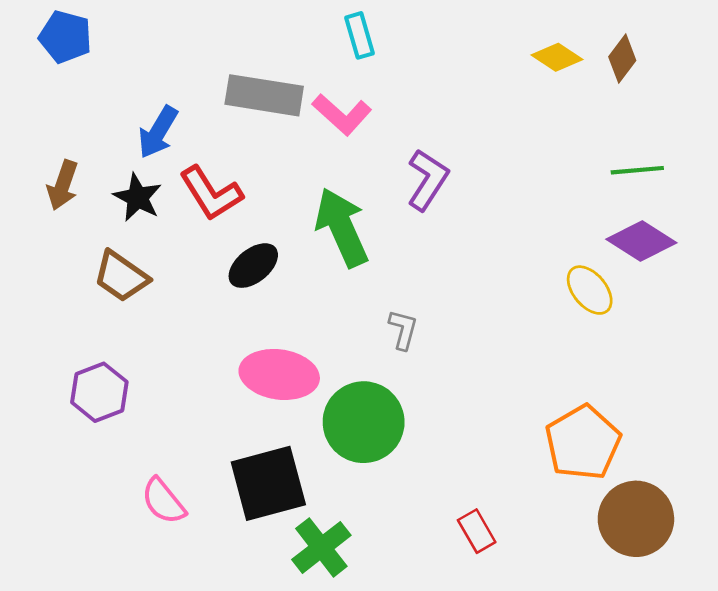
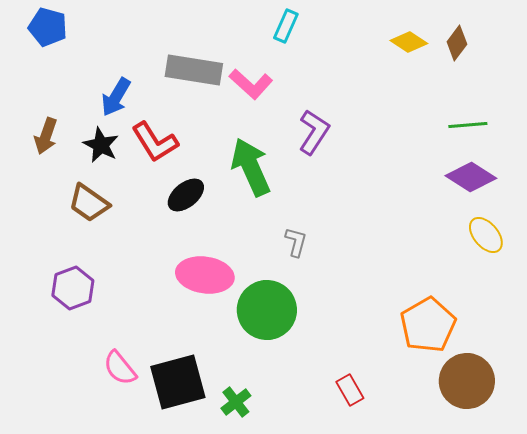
cyan rectangle: (360, 35) -> (286, 26), moved, turned 40
yellow ellipse: (590, 290) -> (486, 235), moved
black square: (268, 483) -> (178, 382), moved
green cross: (321, 547) -> (236, 402), size x0.7

